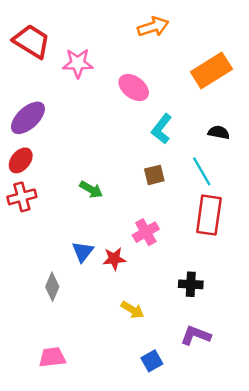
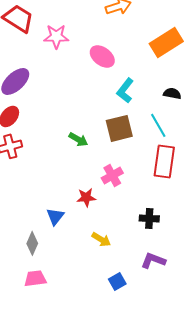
brown square: (154, 175) -> (119, 128), size x1.6
green arrow: (91, 190) -> (78, 139), moved
blue triangle: (83, 252) -> (55, 216), moved
gray diamond: (52, 287) -> (32, 243), moved

